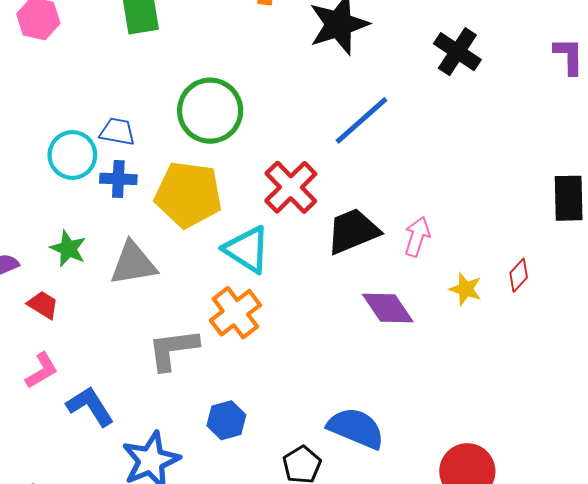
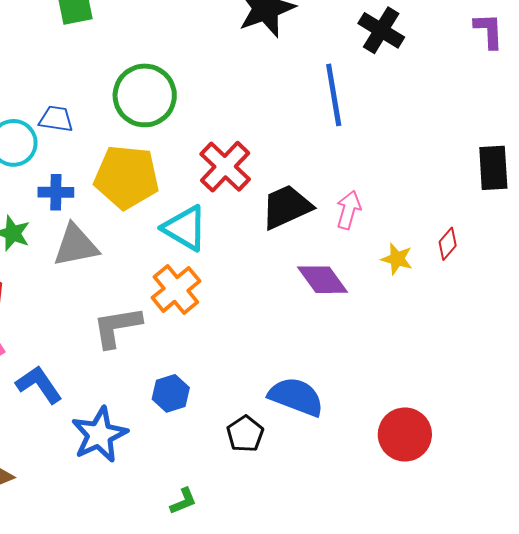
blue line: (361, 120) -> (334, 95), moved, turned -56
blue cross: (118, 179) -> (56, 192), moved

